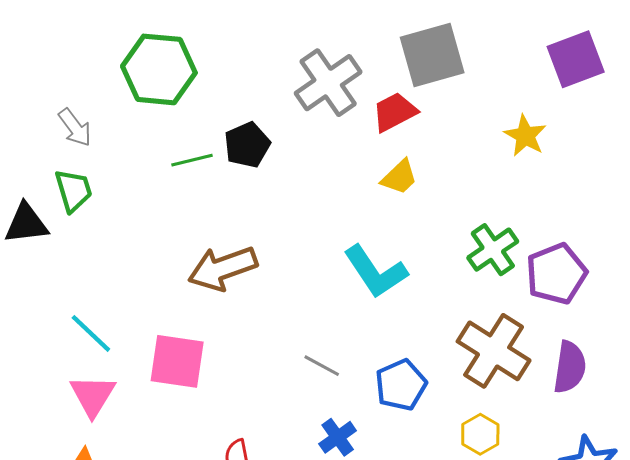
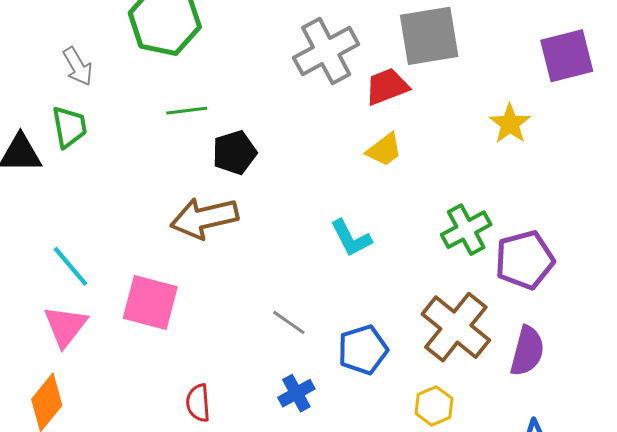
black pentagon: (247, 145) -> (234, 152), moved
cyan L-shape: (375, 272) -> (351, 238), size x0.7

